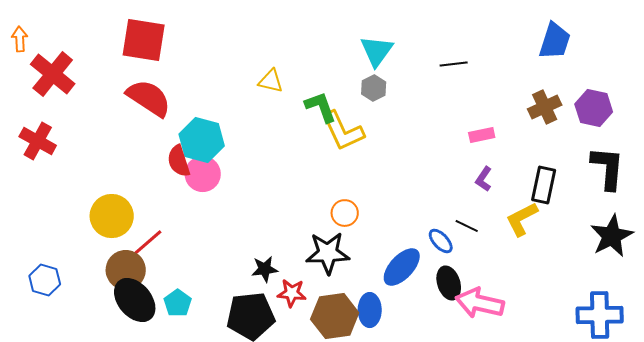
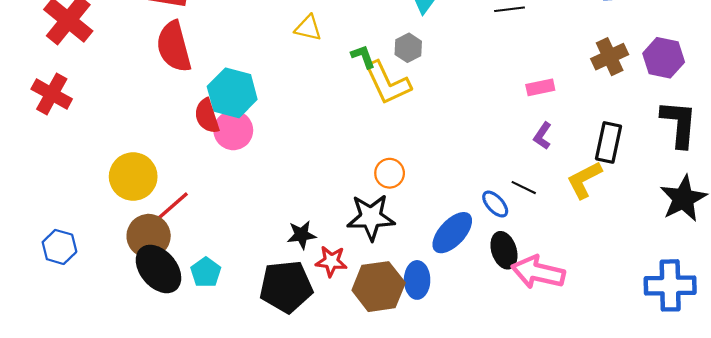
gray hexagon: (374, 88) -> (408, 48), moved
red semicircle: (149, 98) -> (174, 47), turned -138
green L-shape: (321, 107) -> (363, 57), size x0.7

